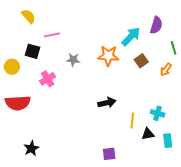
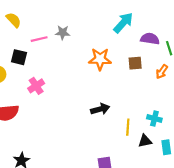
purple semicircle: (156, 25) -> (150, 39), moved, turned -96
cyan arrow: (131, 36) -> (123, 23), moved
gray star: (73, 60) -> (63, 33), moved
brown square: (141, 61) -> (135, 63), turned 32

